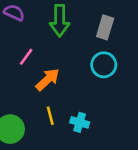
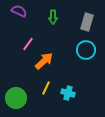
green arrow: (60, 21) -> (53, 17), size x0.6
yellow line: (50, 116) -> (46, 88), turned 40

